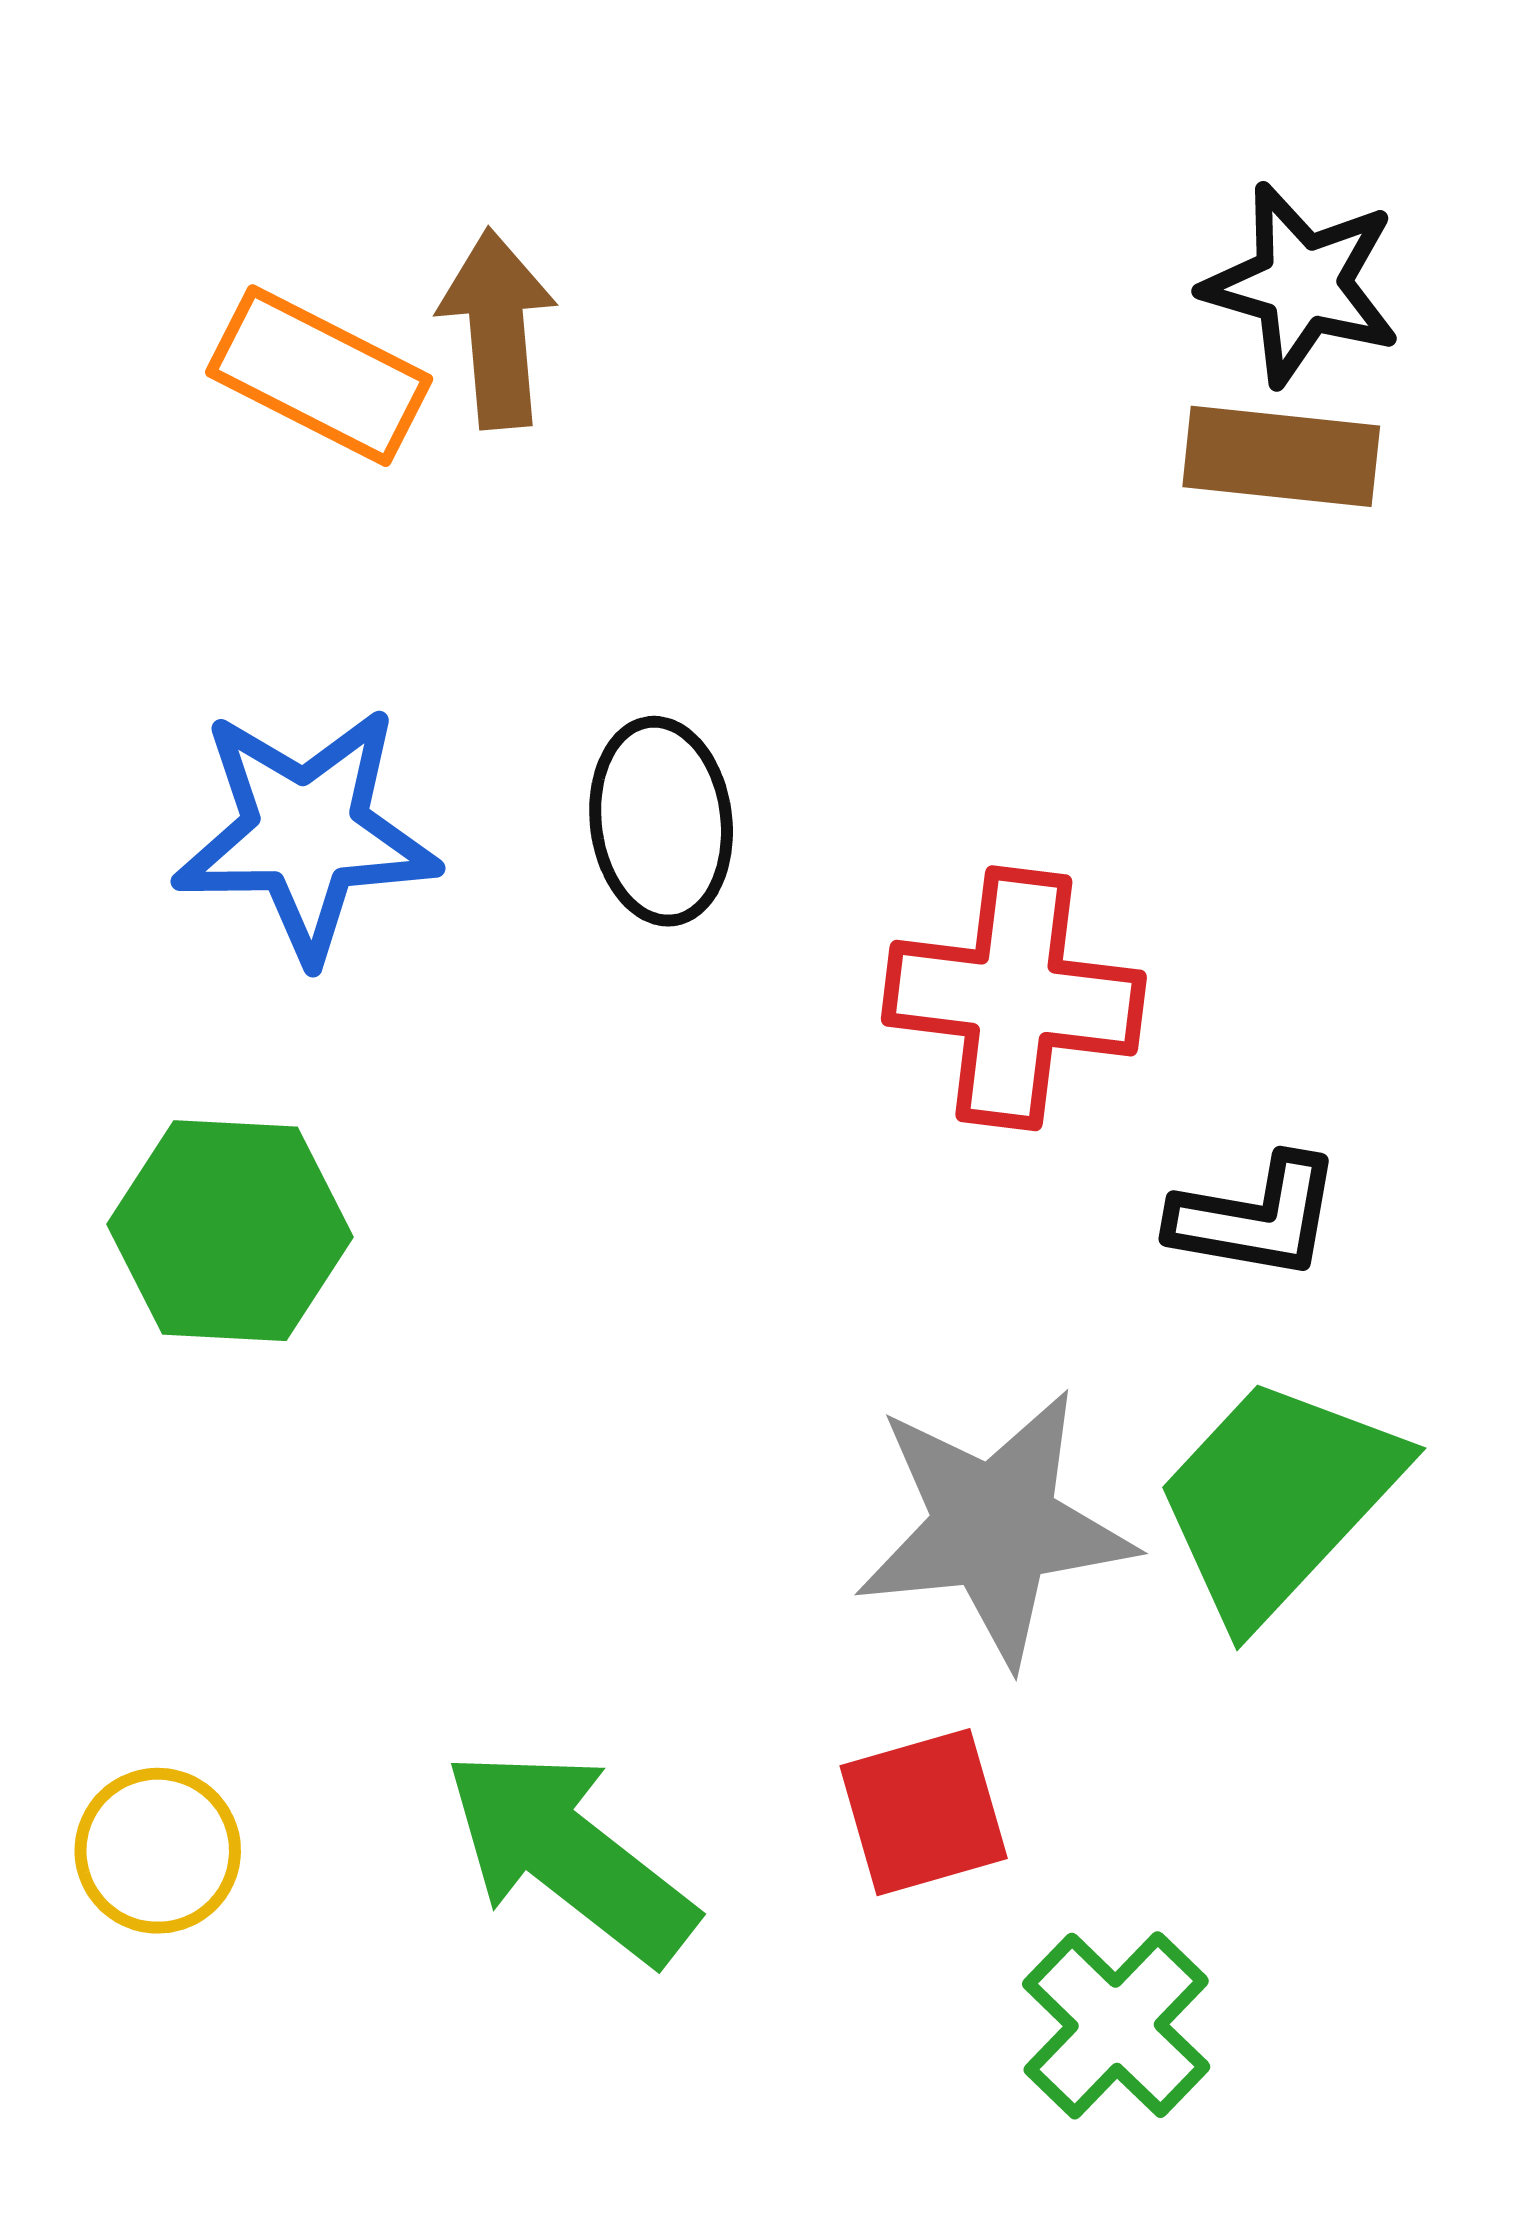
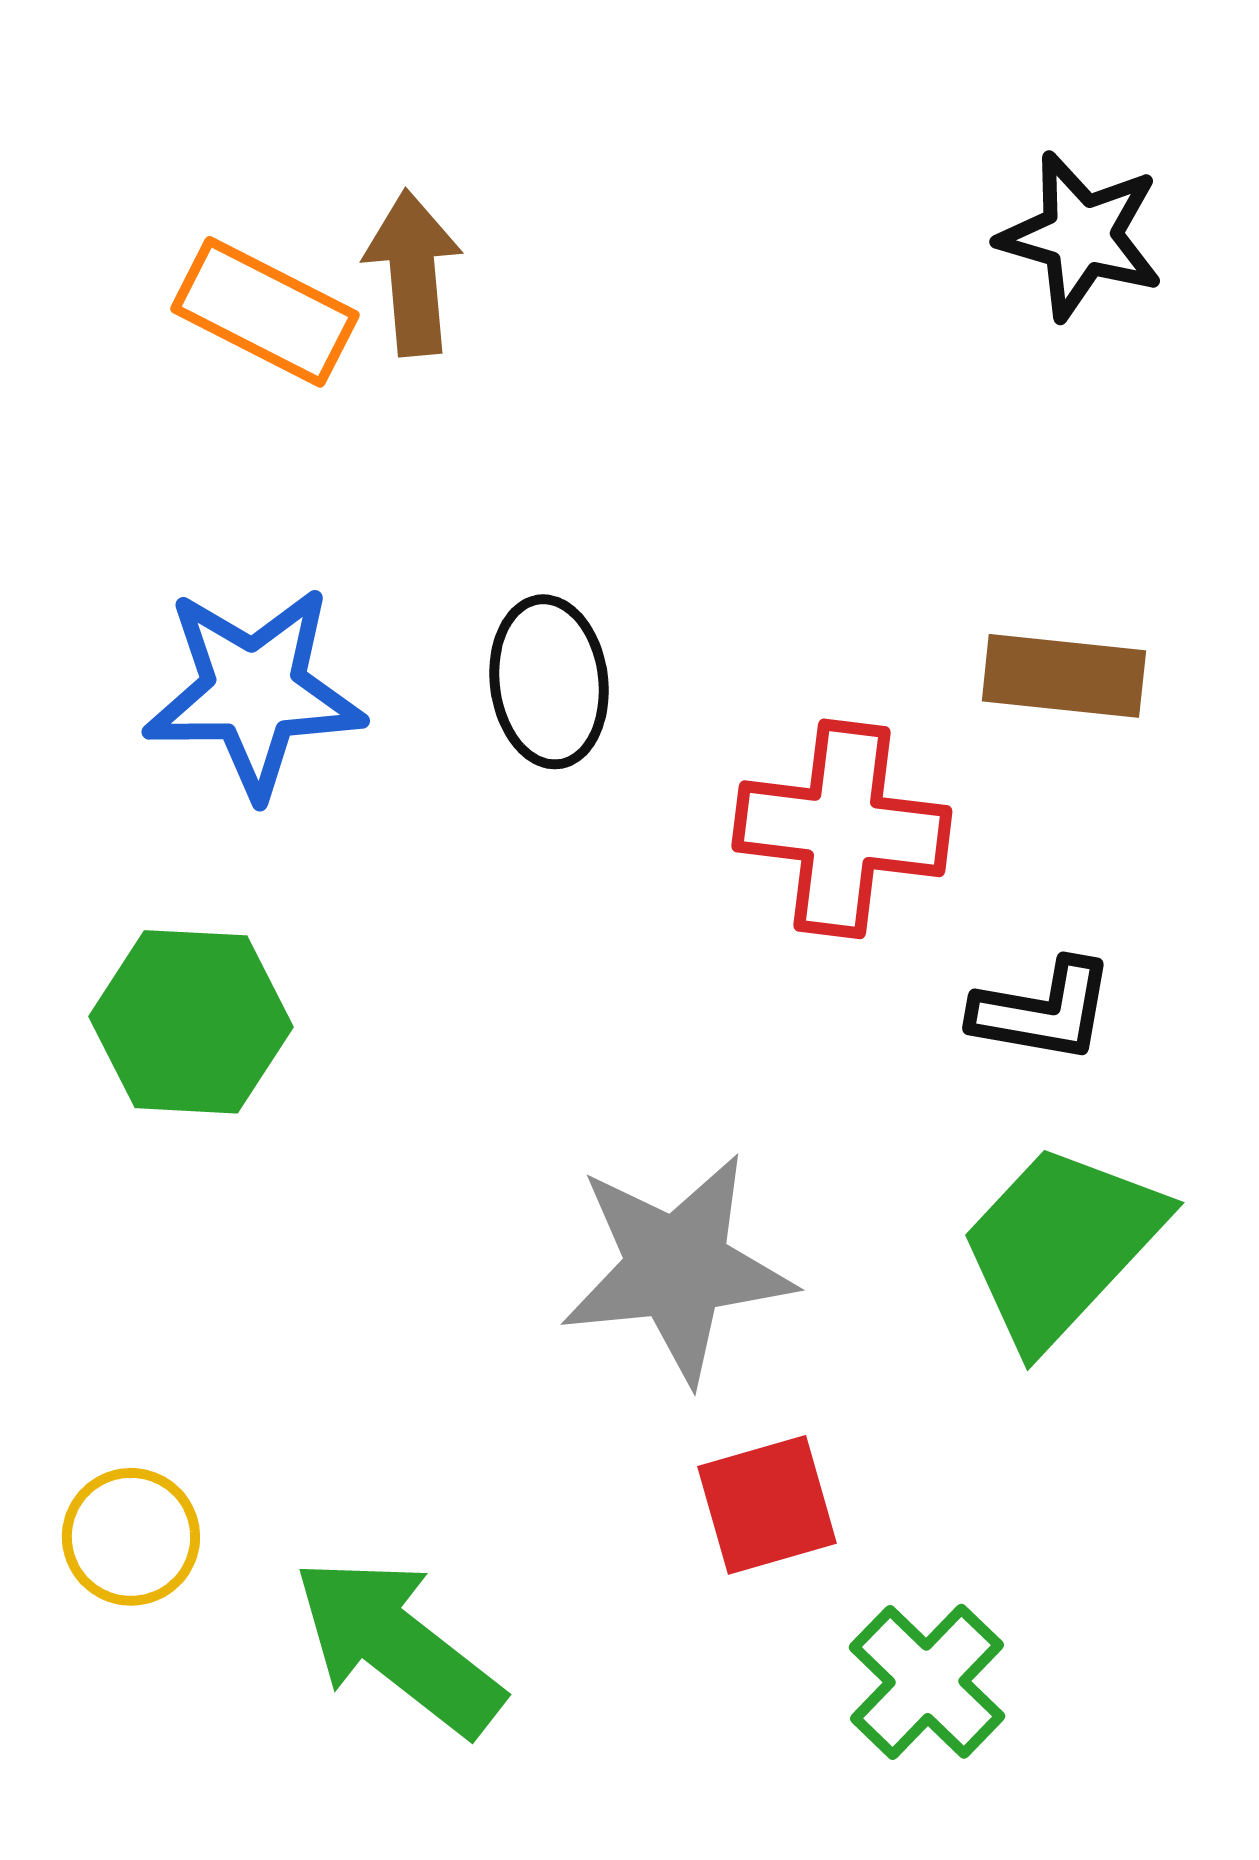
brown rectangle: (1281, 456) -> (1064, 676), moved
gray star: (995, 1527) -> (677, 1268), moved
green arrow: (570, 1856) -> (398, 1646), moved

